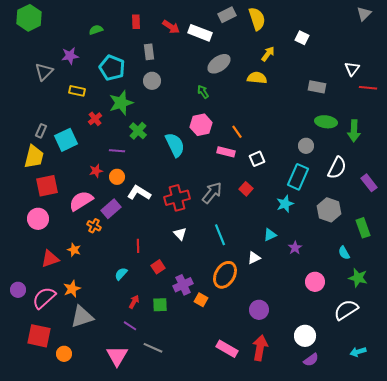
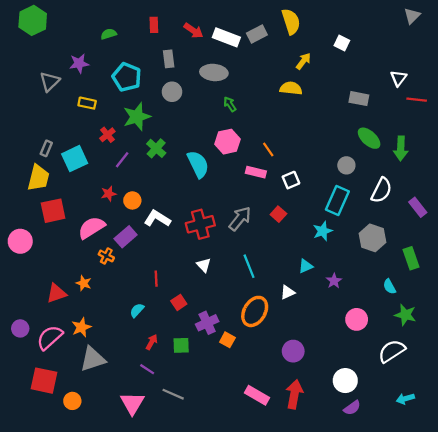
gray rectangle: (227, 15) -> (257, 34), moved
gray ellipse: (219, 64) -> (214, 72), moved, turned 40
green ellipse: (326, 122) -> (369, 138), turned 35
purple line: (117, 151) -> (122, 160), moved, turned -56
pink circle: (38, 219) -> (20, 241), moved

